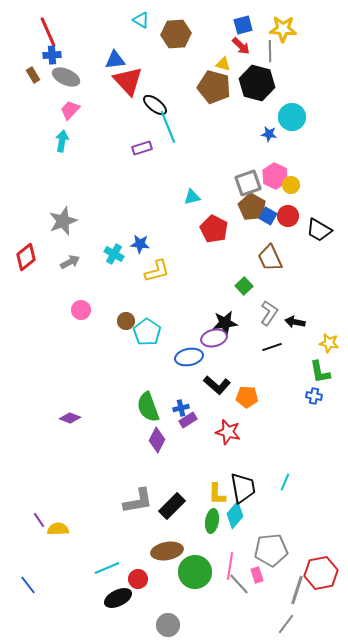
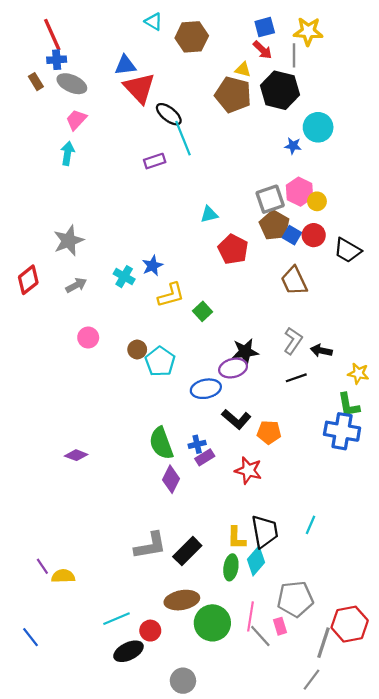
blue star: (140, 244) -> (152, 266), turned -30
green square: (244, 286) -> (203, 311), moved
blue cross: (314, 396) -> (342, 431), size x2.0

